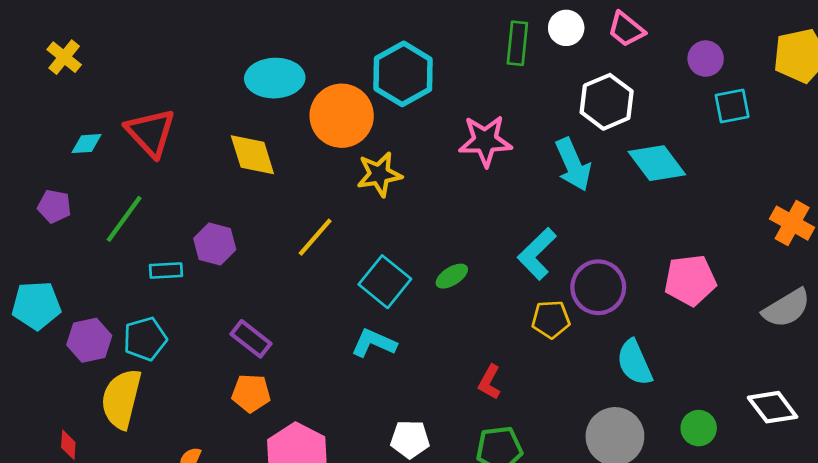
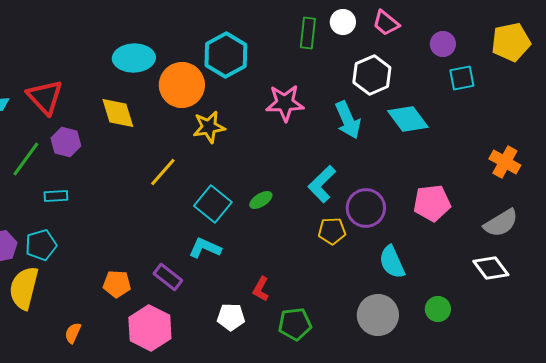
purple hexagon: (215, 244) -> (66, 142), moved
purple rectangle: (251, 339) -> (168, 277), moved
red L-shape: (489, 382) -> (261, 289), moved
white diamond: (773, 407) -> (491, 268), moved

